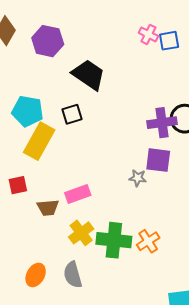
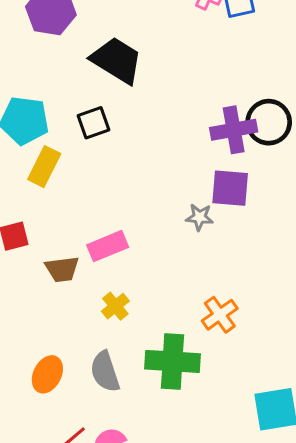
yellow rectangle: (39, 141) -> (44, 167), size x0.7
yellow cross: (81, 233) -> (115, 306), size x0.7
green cross: (114, 240) -> (173, 361), moved

